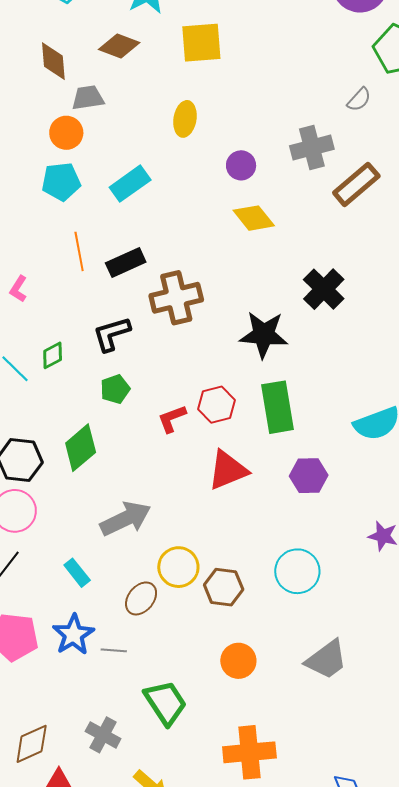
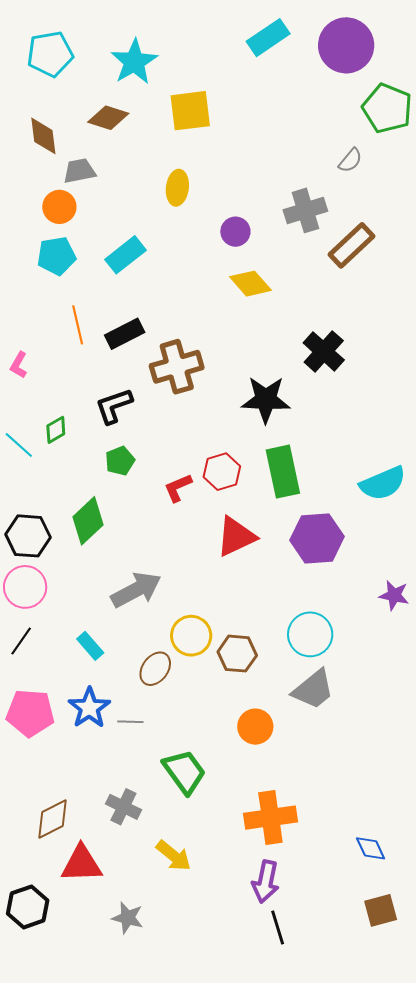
purple hexagon: (309, 476) -> (317, 538), size x1.4
gray trapezoid: (327, 660) -> (313, 689), moved

